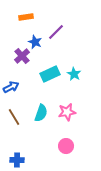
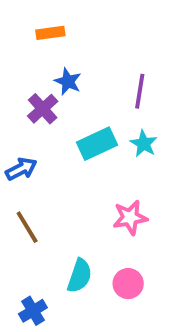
purple line: (56, 32) -> (140, 91), moved, turned -36
cyan semicircle: (41, 113) -> (80, 276), moved
blue cross: (17, 160) -> (33, 311), turned -32

